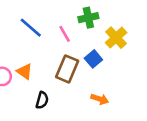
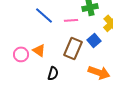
pink line: (65, 34) -> (71, 20), turned -64
orange arrow: (100, 99) -> (99, 72), size x1.5

